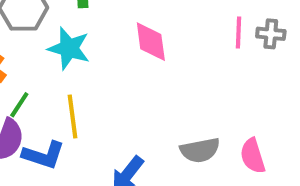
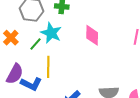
green line: (19, 105) -> (36, 44), moved

